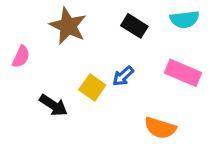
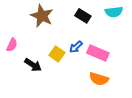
pink semicircle: (21, 57) -> (12, 45), moved
pink rectangle: (183, 73) -> (98, 53), moved

